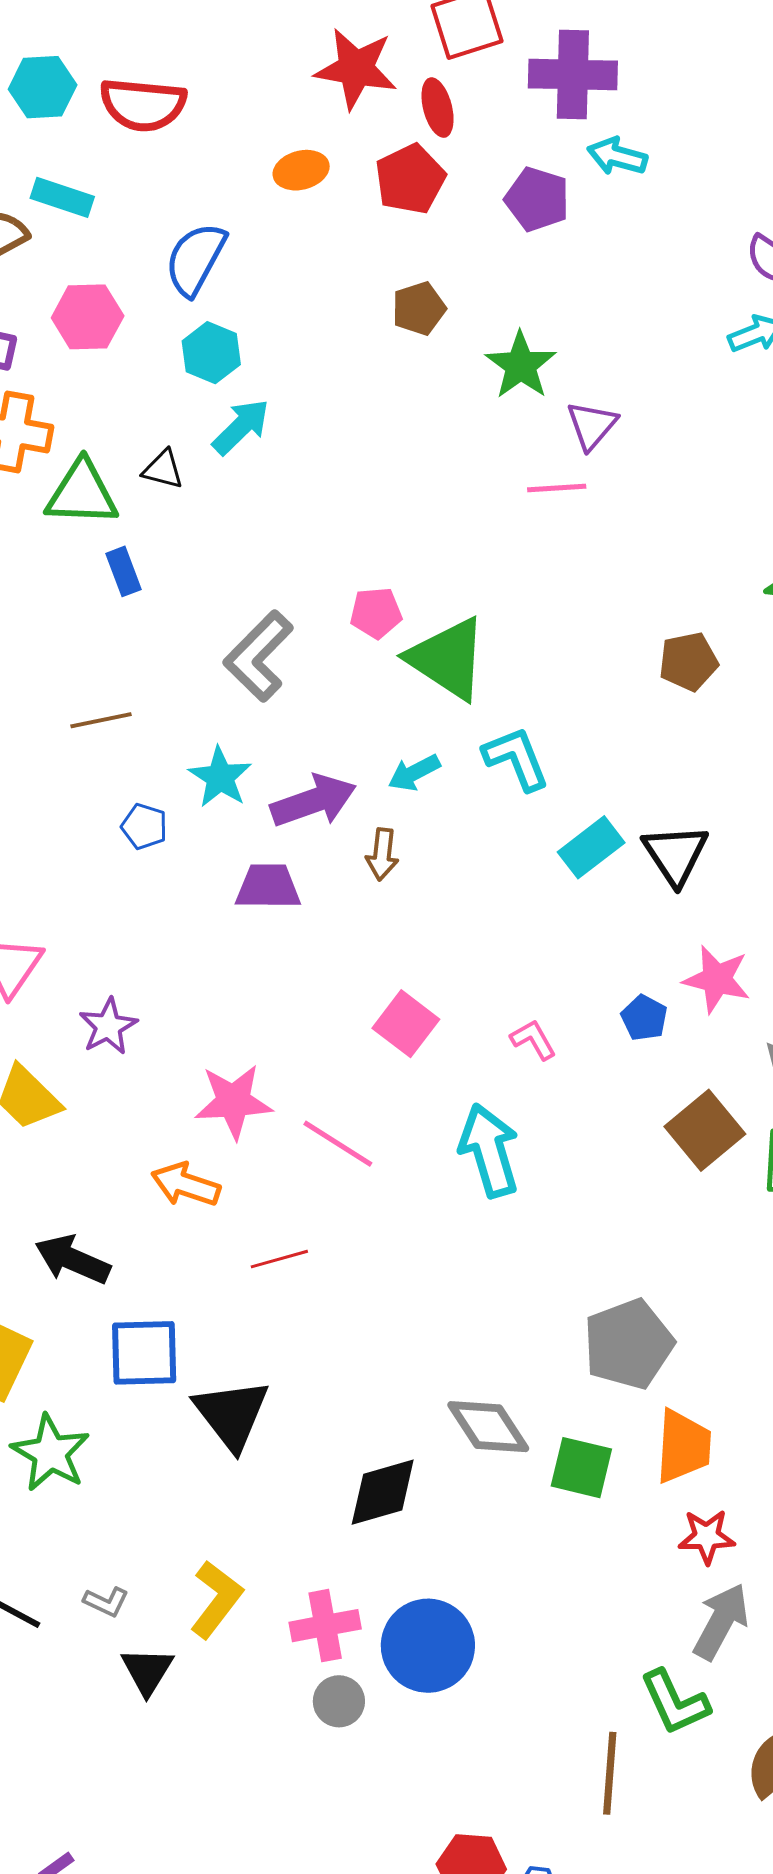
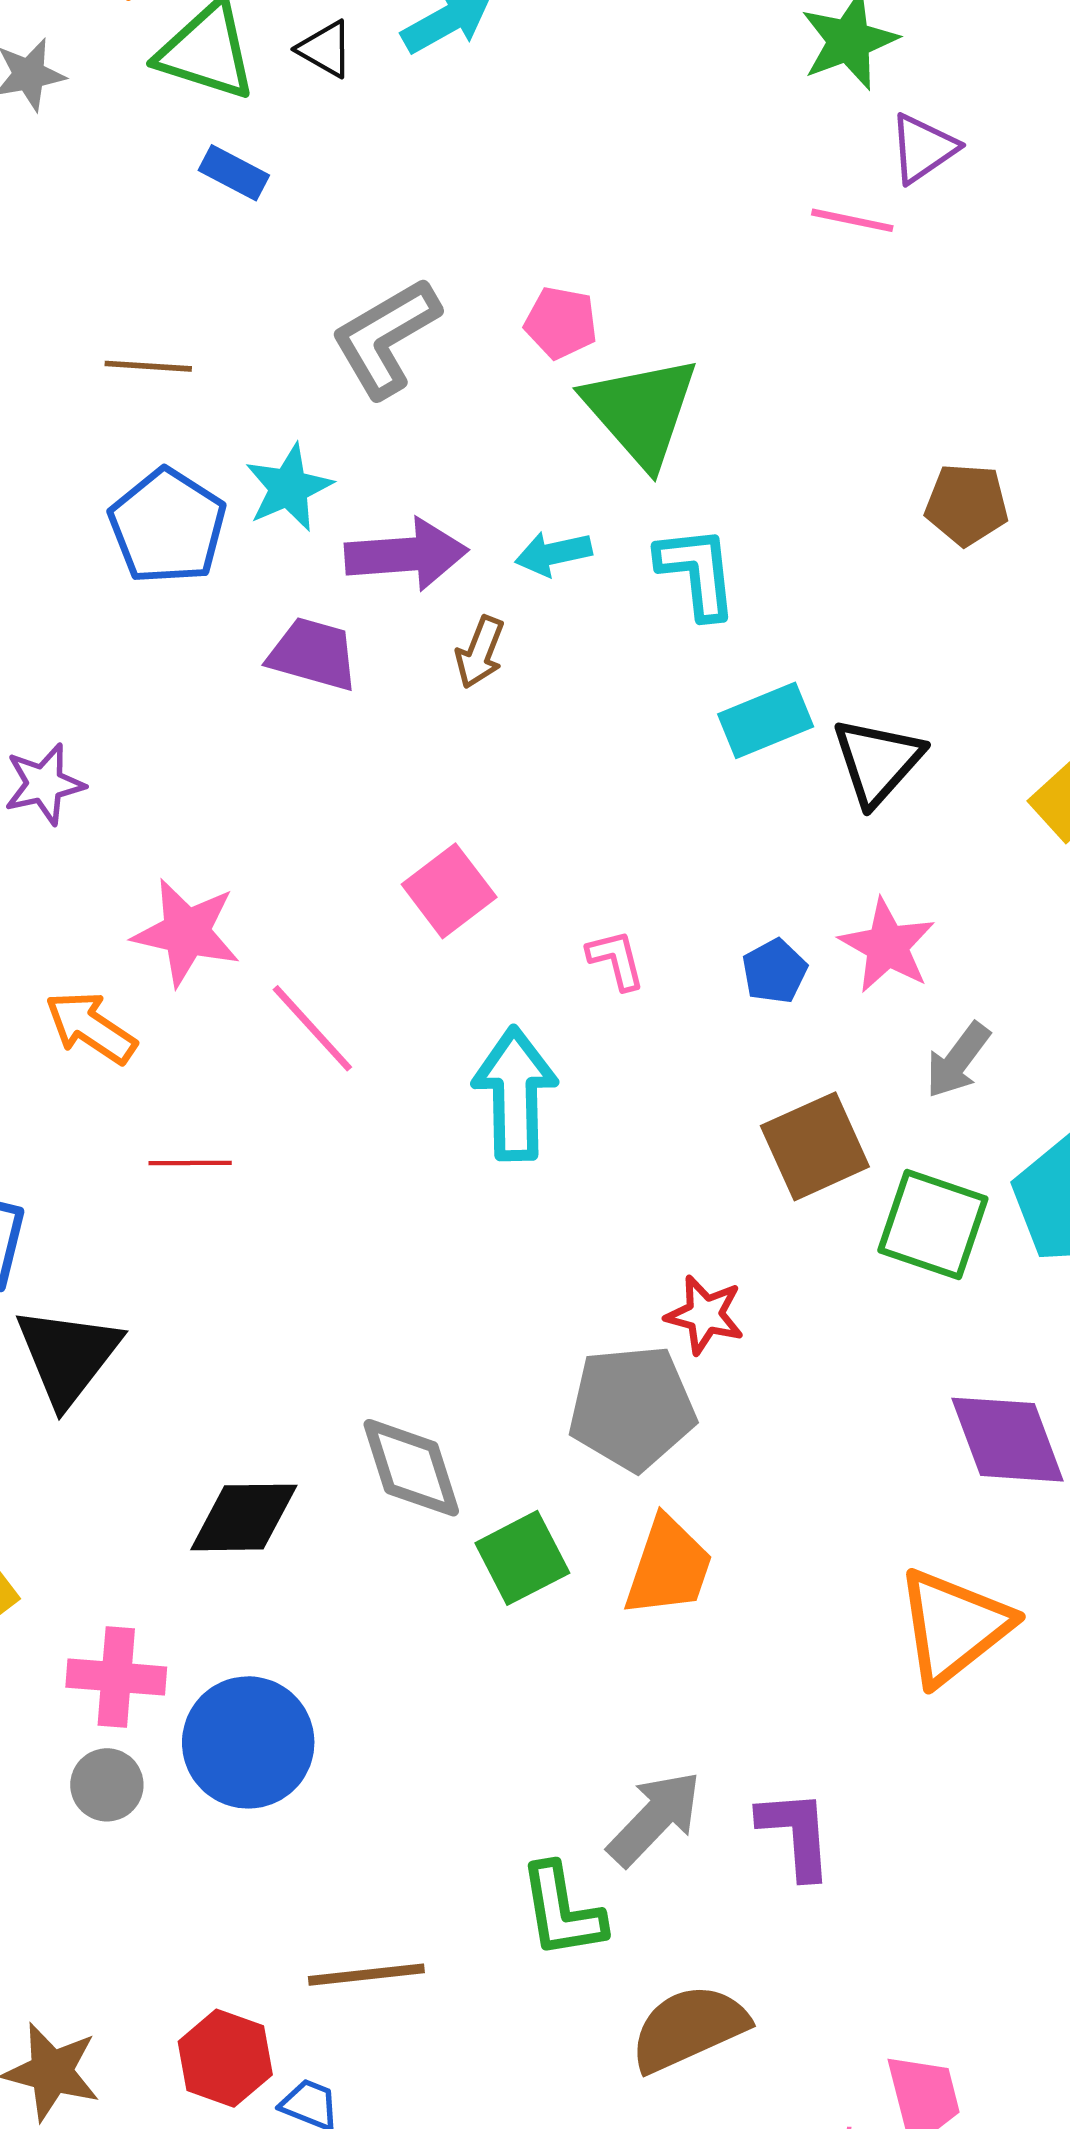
blue rectangle: (123, 571) -> (234, 173), turned -57
blue pentagon: (144, 827) -> (168, 526), size x1.8
green square: (581, 1468) -> (522, 1558), turned 34
red star: (707, 1537) -> (705, 1315), moved
brown line: (610, 1773) -> (366, 1975), moved, turned 64

